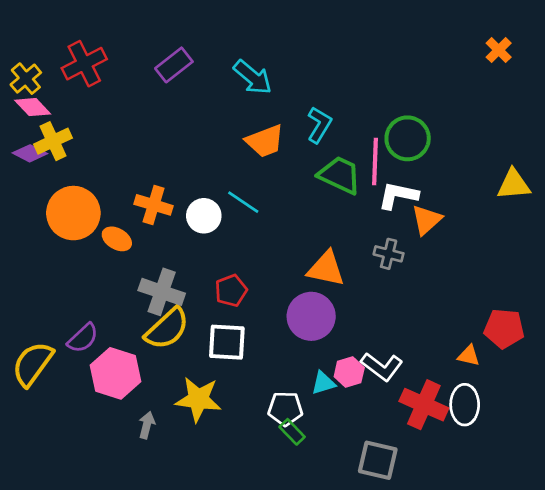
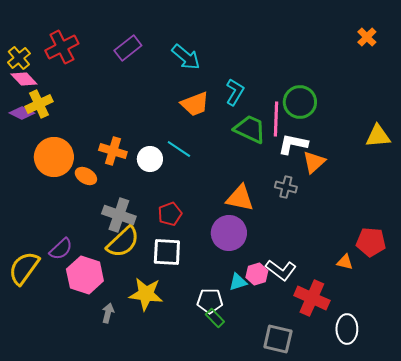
white ellipse: (465, 405) -> (347, 329), moved

